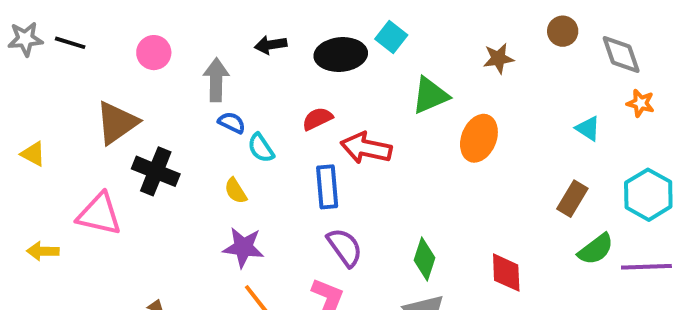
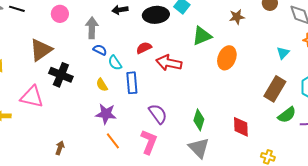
cyan triangle: (588, 129) -> (283, 53), turned 40
blue rectangle: (327, 187) -> (132, 83), moved
brown rectangle: (572, 199) -> (275, 89), size x1.4

